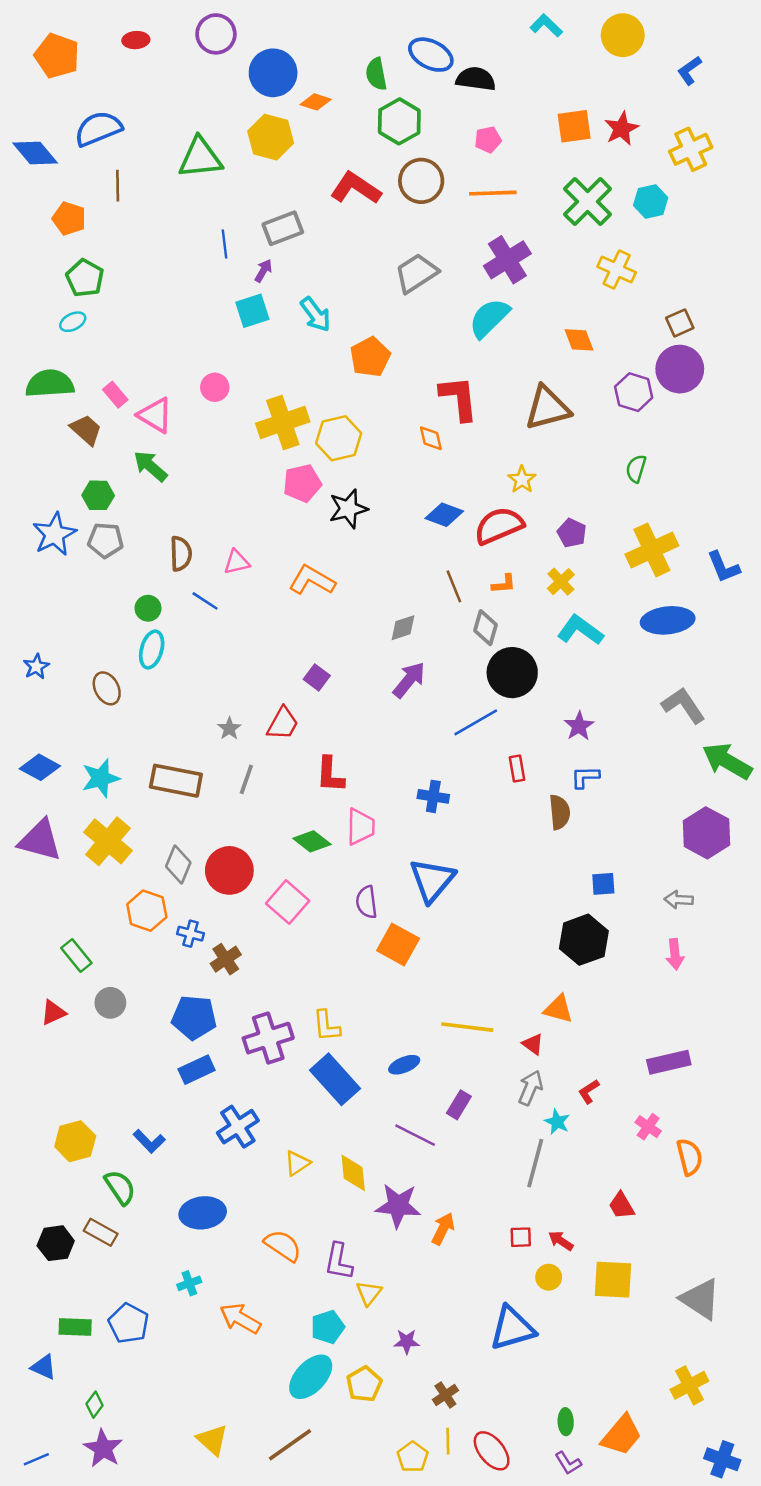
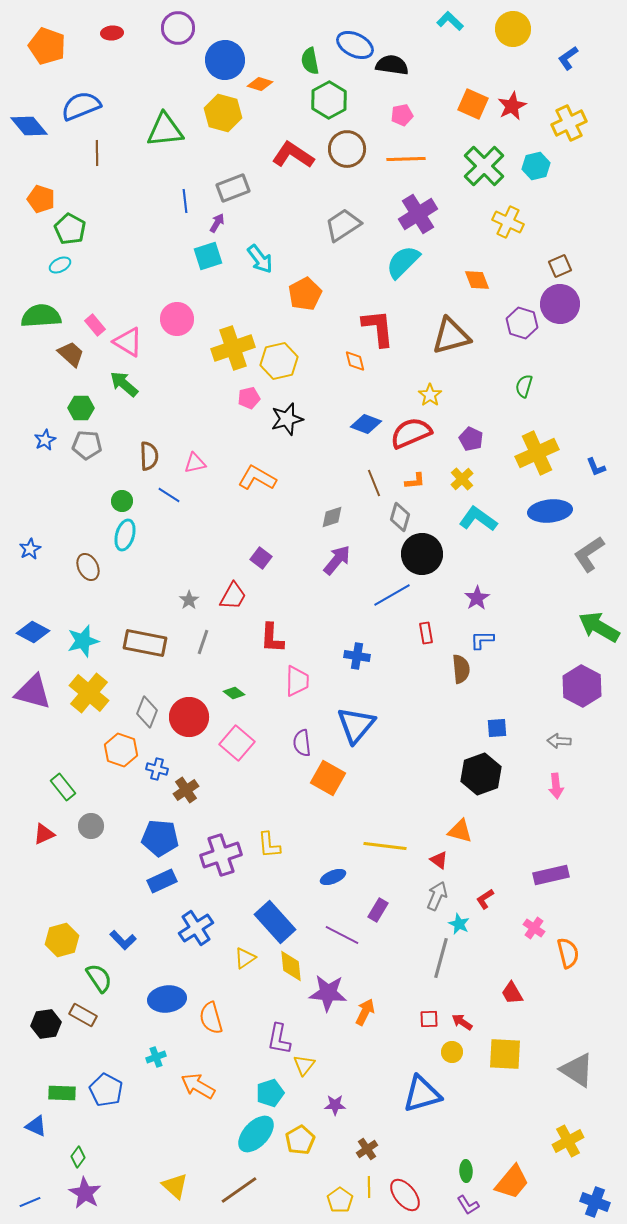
orange square: (574, 126) -> (473, 104), turned 32
orange pentagon: (69, 219) -> (41, 199), moved
pink circle: (215, 387) -> (177, 319), size x1.4
pink pentagon: (302, 483) -> (249, 398), size x0.7
blue star: (55, 534) -> (45, 440), size x0.6
blue L-shape: (723, 567) -> (596, 467), size x0.7
gray L-shape: (683, 705) -> (589, 554), moved, turned -90
green diamond: (312, 841) -> (234, 693), moved, size x0.7
blue rectangle: (335, 1079) -> (275, 922), moved
orange semicircle: (283, 1246) -> (211, 1018), moved, turned -140

